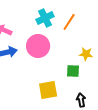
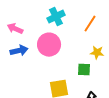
orange line: (69, 22) -> (90, 24), moved

